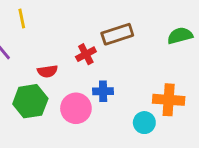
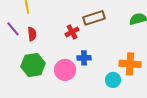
red semicircle: (47, 71) -> (32, 34), moved, turned -88

